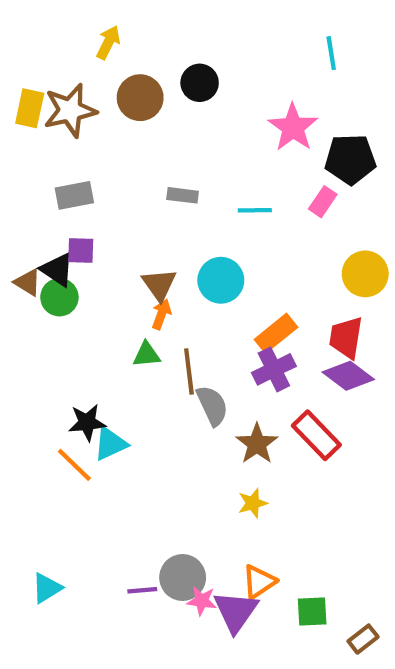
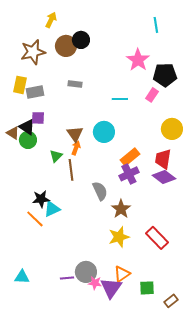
black circle: (200, 83) -> (81, 40), moved
yellow rectangle: (30, 108) -> (20, 85), moved
gray rectangle: (183, 195) -> (75, 84), moved
green triangle: (147, 355) -> (56, 156), moved, turned -40
brown line: (189, 372) -> (71, 170), moved
red rectangle: (316, 435) -> (157, 238), moved
yellow star: (253, 503) -> (119, 237), size x1.5
cyan triangle: (47, 588) -> (22, 277), turned 35

